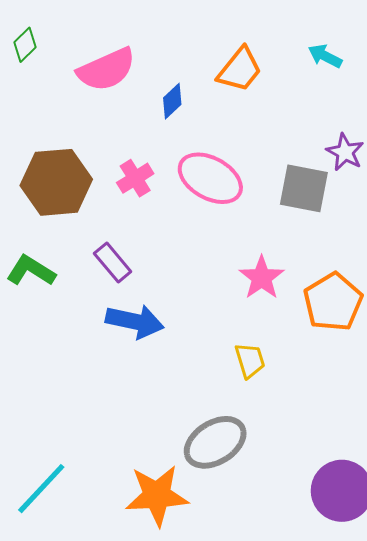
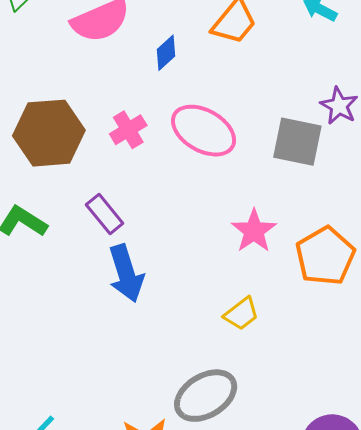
blue arrow: (135, 321) -> (126, 273), turned 60
yellow trapezoid: (250, 360) -> (241, 314), turned 69

